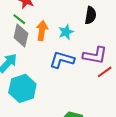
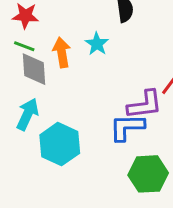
purple L-shape: (95, 55) -> (145, 105), moved
blue L-shape: (62, 60) -> (127, 127), moved

